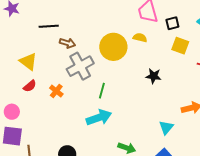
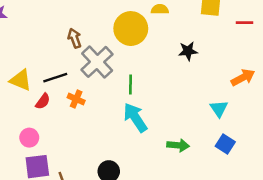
black line: (49, 26) -> (55, 78), moved
brown arrow: (67, 43) -> (75, 38), turned -112
yellow triangle: (28, 62) -> (21, 80), moved
cyan arrow: (99, 117) -> (135, 118), turned -90

